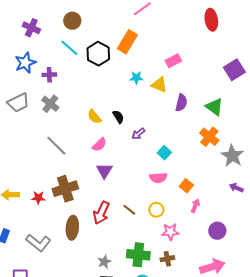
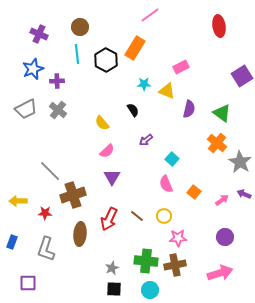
cyan line: (69, 48) -> (77, 54), turned 42
black semicircle: (118, 117) -> (133, 110), moved
gray line: (56, 146) -> (50, 171), moved
pink semicircle: (158, 178) -> (166, 184), turned 72
red star: (38, 198) -> (45, 213), moved
pink arrow: (195, 206) -> (222, 200), moved, turned 32
gray L-shape: (38, 243) -> (46, 249), turned 70
brown cross: (167, 259) -> (175, 265), size x1.5

